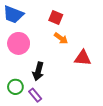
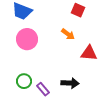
red square: (56, 18) -> (78, 10), moved
black arrow: (38, 71) -> (70, 83), moved, turned -102

